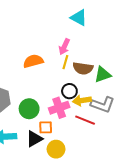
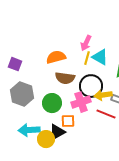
cyan triangle: (79, 18) -> (100, 57), moved
brown semicircle: (83, 68) -> (65, 78), moved
black circle: (69, 91) -> (91, 86), size x1.5
yellow circle: (56, 149) -> (46, 139), moved

